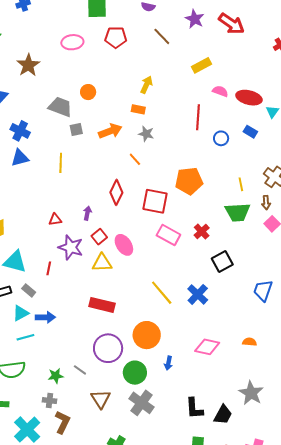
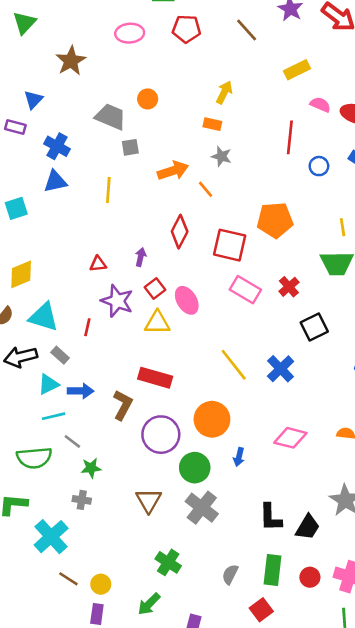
orange arrow: (110, 131) -> (173, 171), moved
gray line: (80, 370) -> (72, 441), moved
brown L-shape: (62, 422) -> (123, 405), moved

